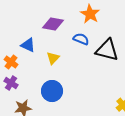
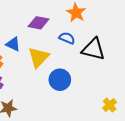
yellow triangle: (53, 58) -> (39, 57), size x1.6
blue circle: (52, 91) -> (60, 80), moved

